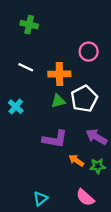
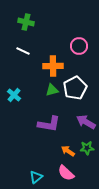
white line: (26, 67) -> (23, 51), moved
orange arrow: (76, 160) -> (68, 151), moved
pink semicircle: (85, 197) -> (66, 173), moved

